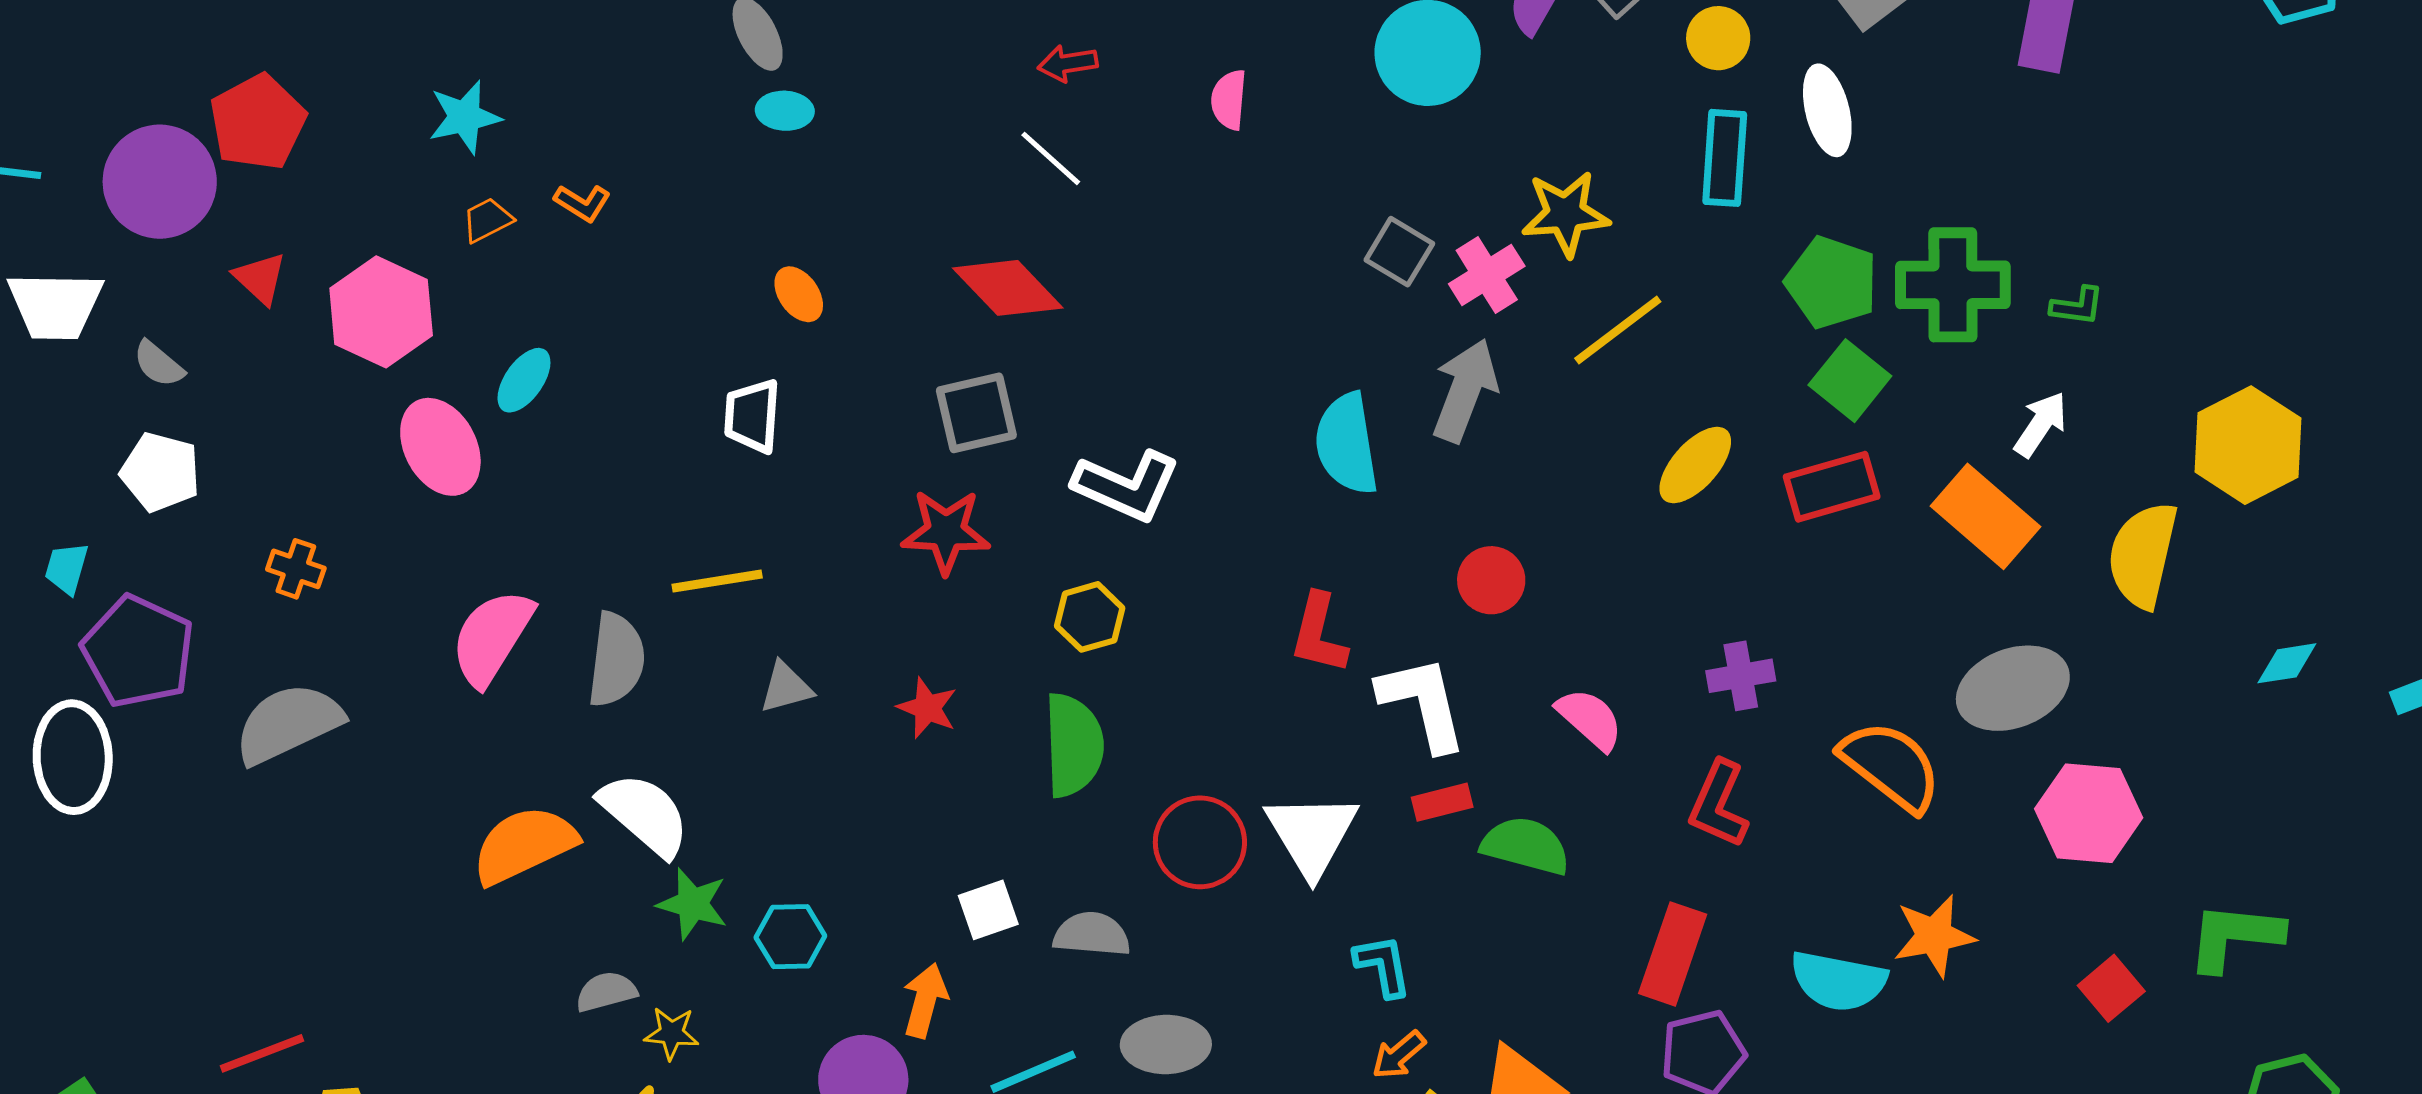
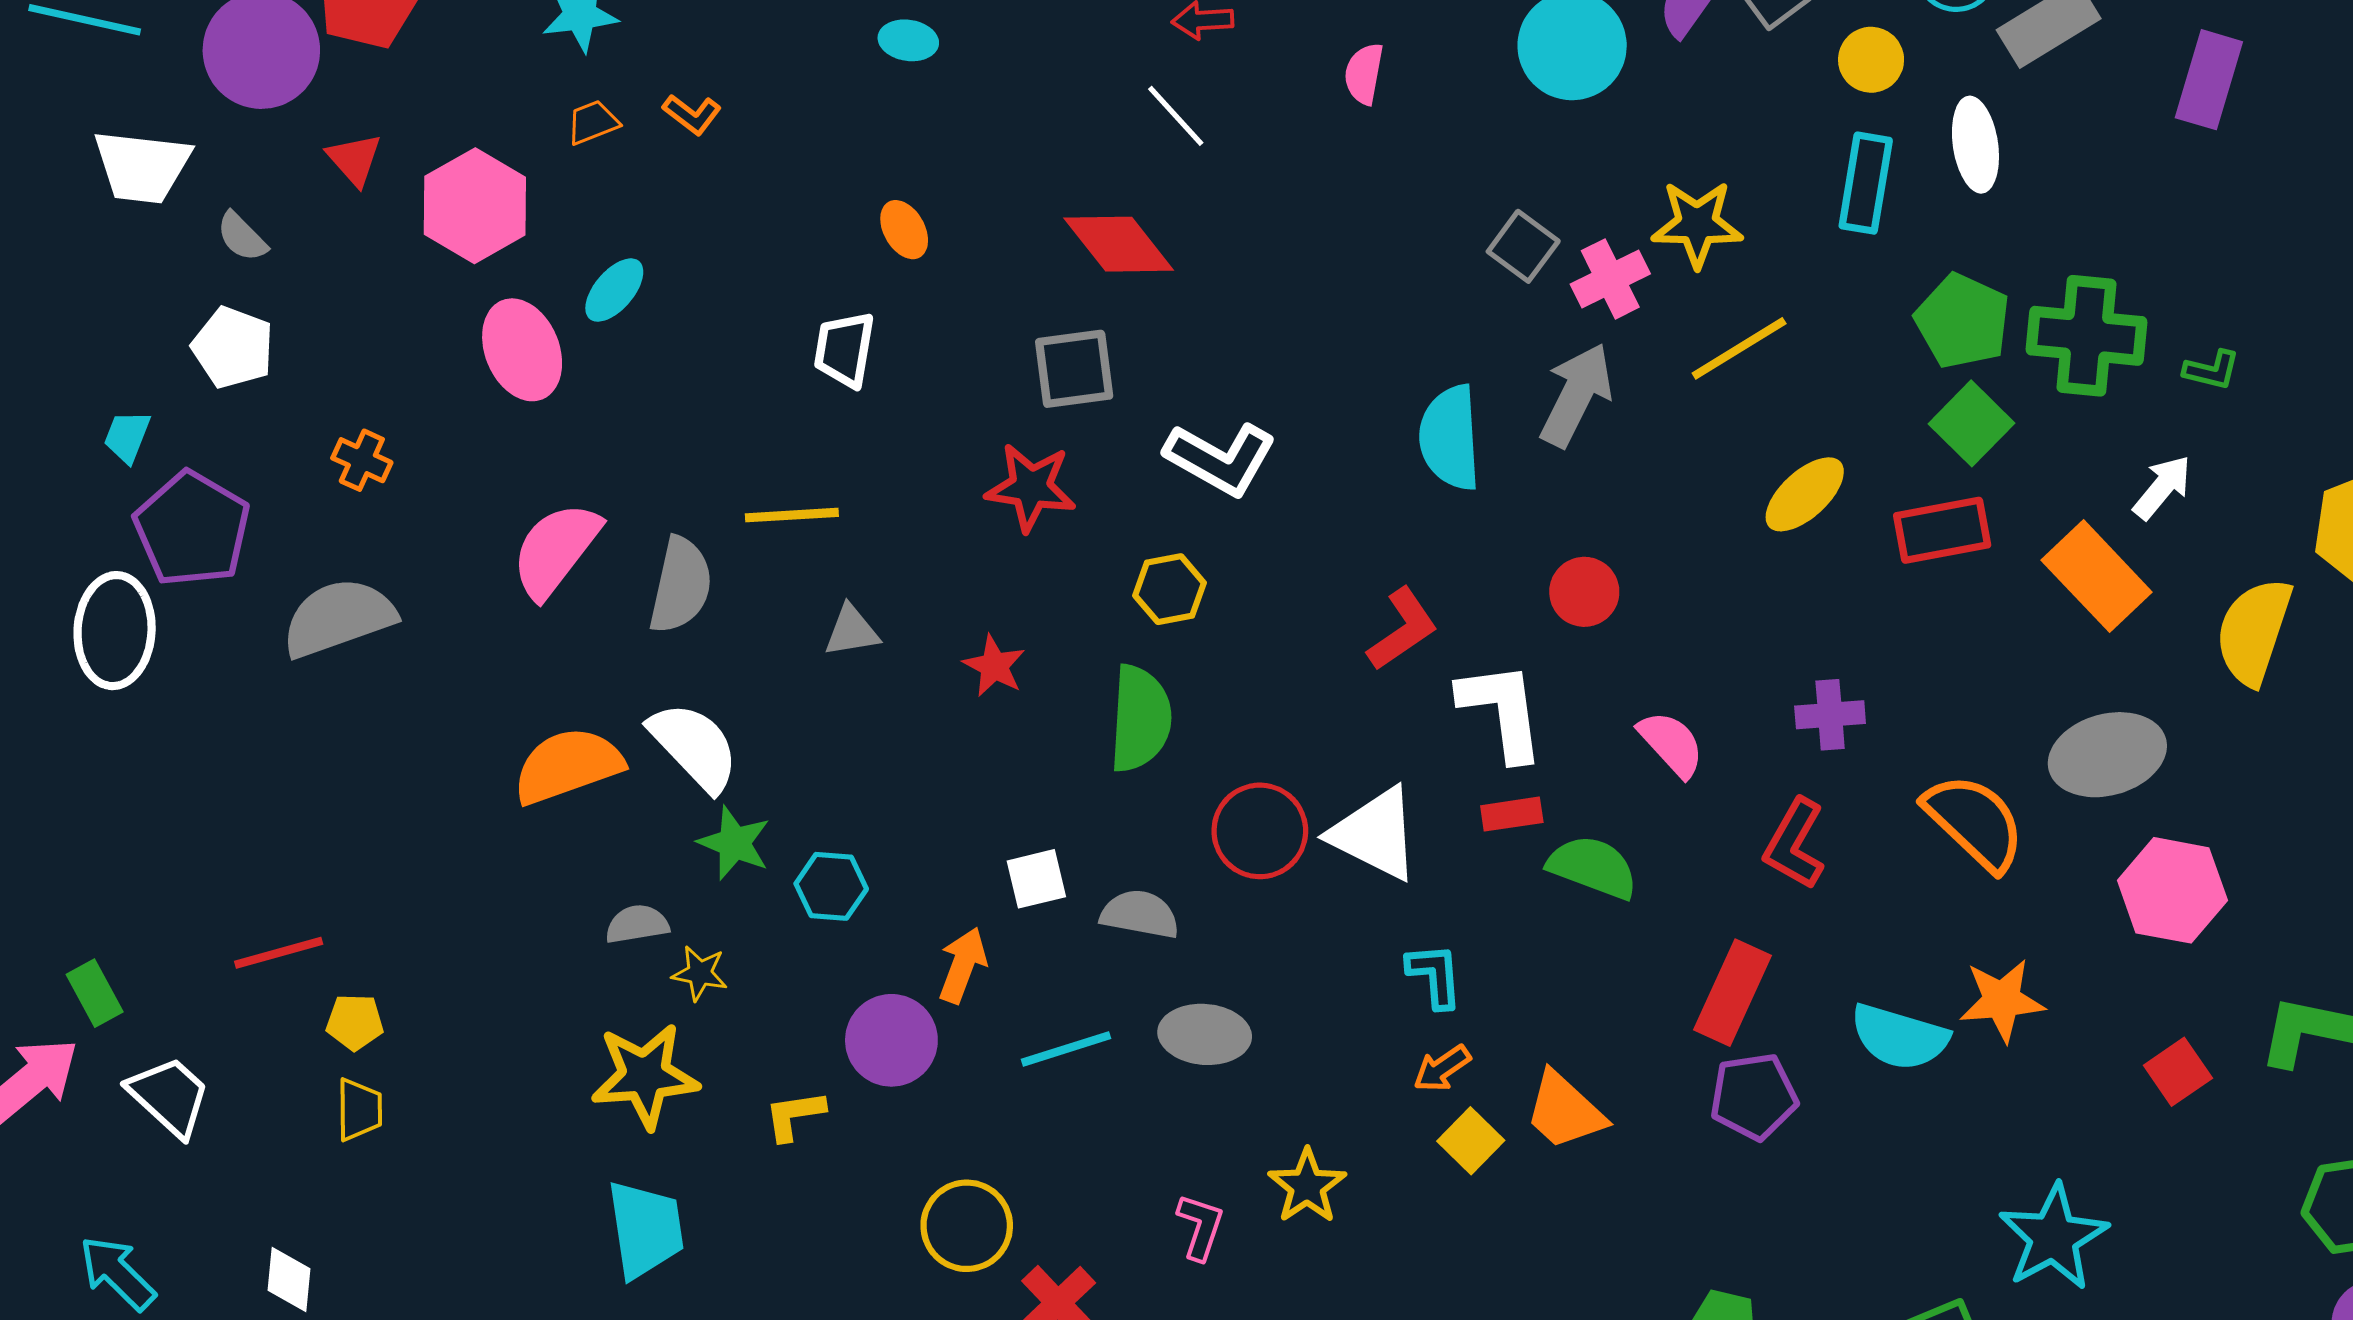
red L-shape: (1319, 634) -> (1402, 629), turned -144
white triangle: (1312, 834) -> (1375, 834), turned -38

